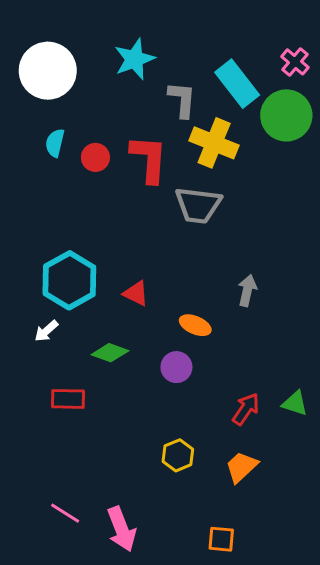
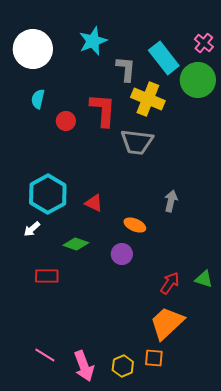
red circle: (95, 157) -> (66, 121), moved
yellow hexagon: (178, 455) -> (123, 366), moved
orange trapezoid: (242, 467) -> (167, 323), size x1.5
orange square: (221, 539) -> (154, 358), moved

